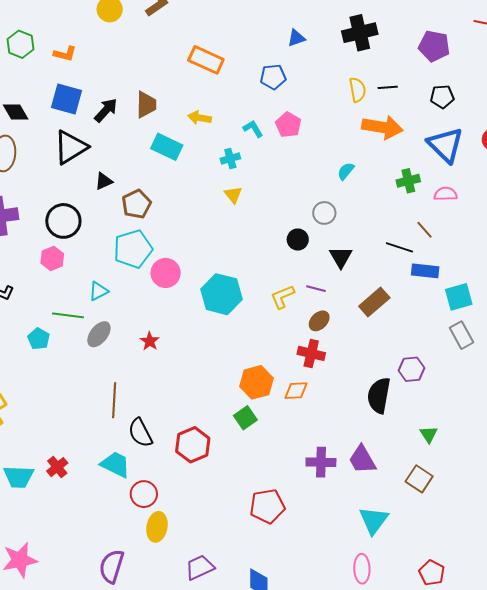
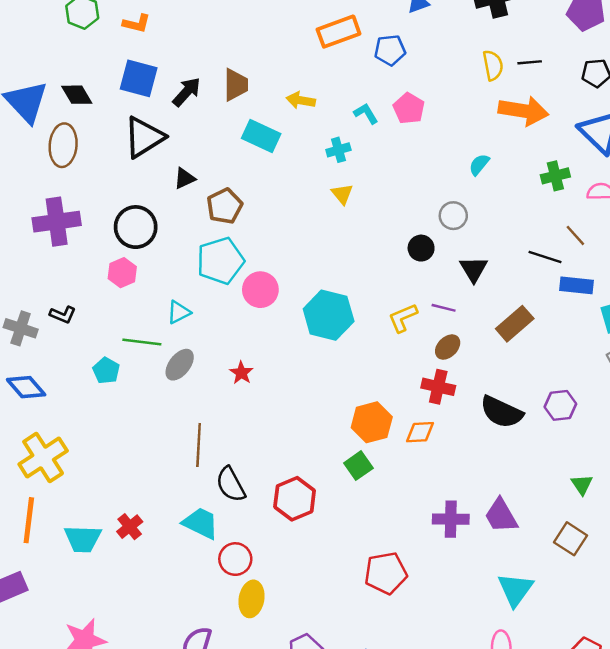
orange rectangle: (206, 60) -> (339, 32), moved, turned -44
black semicircle: (379, 395) -> (502, 412), moved, turned -75

